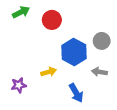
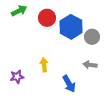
blue hexagon: (74, 52) -> (71, 27), moved
yellow arrow: (49, 72) -> (44, 65), turned -80

